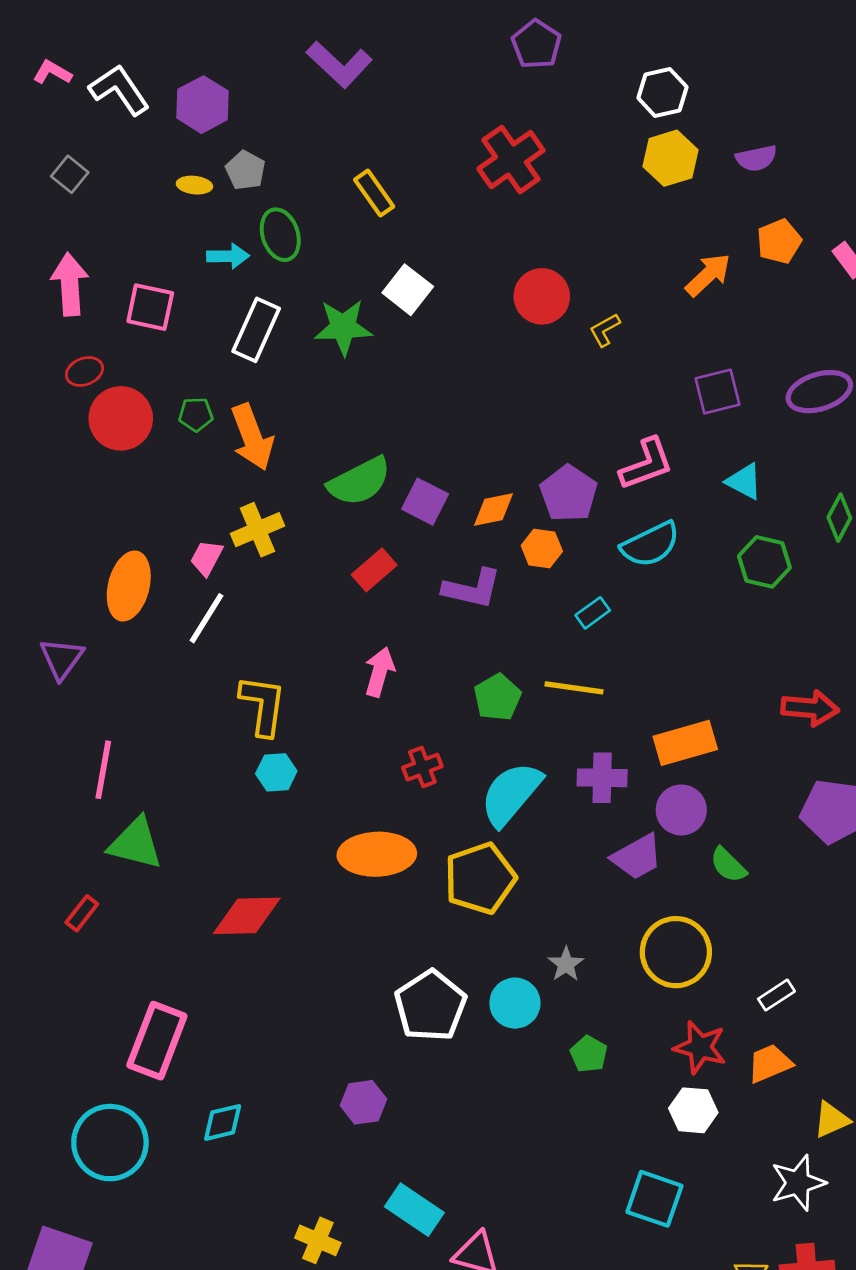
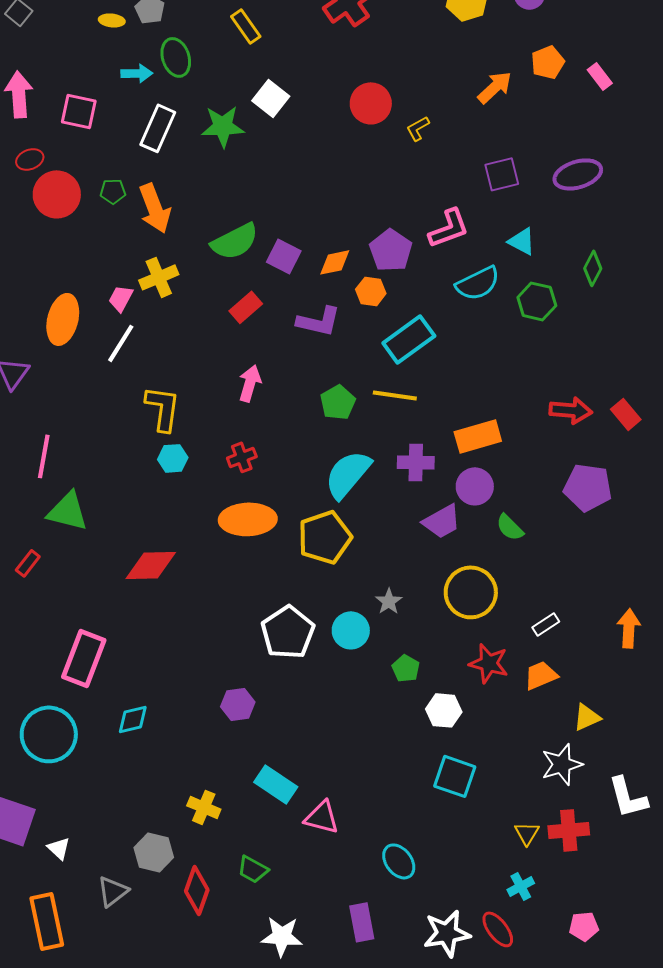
cyan semicircle: (650, 544) -> (478, 283), moved
cyan rectangle: (593, 613) -> (409, 339), size x2.0
red cross: (422, 767) -> (242, 457), moved
white hexagon: (693, 1110) -> (444, 710), moved

